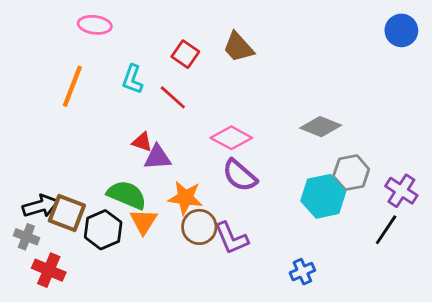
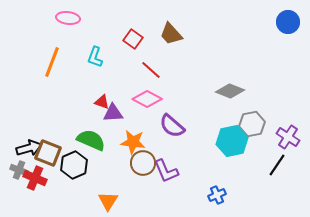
red line: (173, 97) -> (151, 70), moved
pink diamond: (231, 138) -> (147, 99), moved
orange triangle: (144, 221) -> (108, 201), moved
red cross: (49, 270) -> (35, 178), moved

